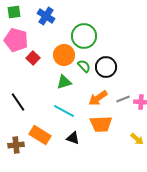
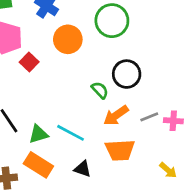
green circle: (84, 36) -> (112, 21), moved
orange circle: (64, 55) -> (68, 39), moved
green semicircle: (84, 66) -> (100, 90), moved
green triangle: (64, 82) -> (38, 134), moved

